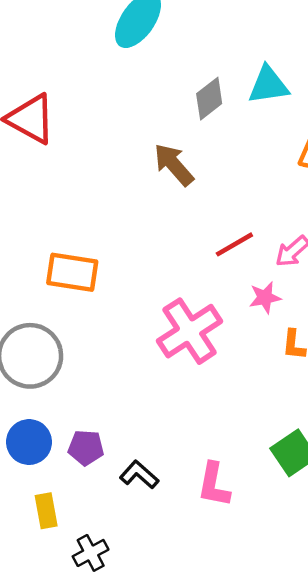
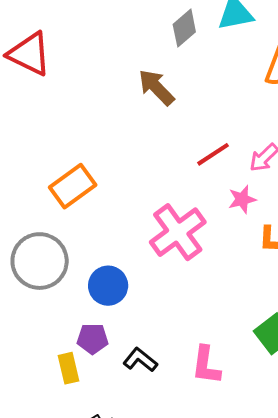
orange rectangle: (72, 272) -> (73, 186), turned -42
blue circle: (29, 442) -> (108, 286), moved
yellow rectangle: (46, 511) -> (69, 368), moved

